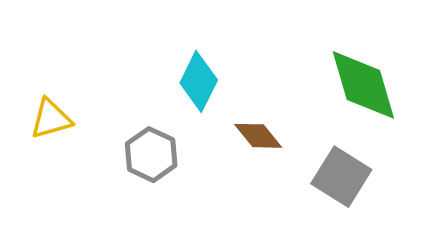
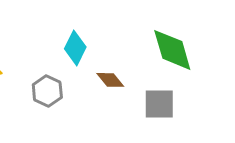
gray square: (341, 177) -> (159, 104), turned -32

